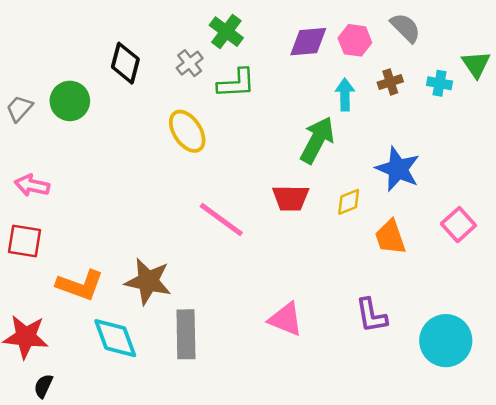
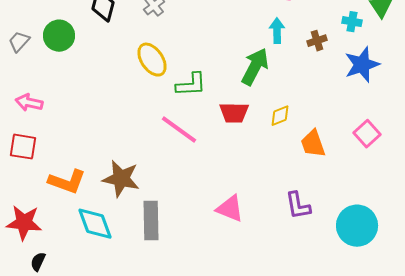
brown cross: (390, 82) -> (317, 41), moved
green L-shape: (236, 83) -> (191, 85), moved
blue star: (398, 169) -> (362, 65), moved, turned 30

